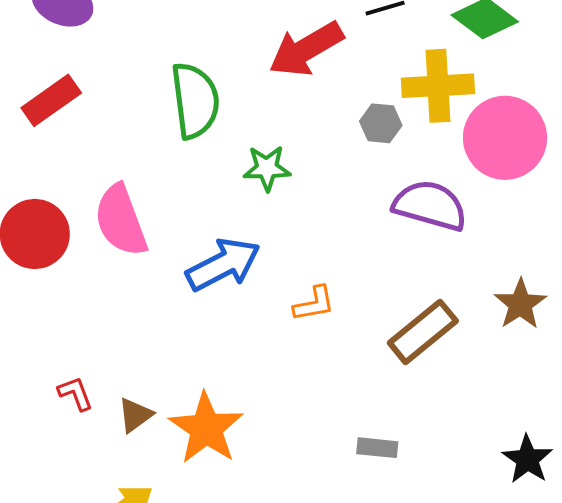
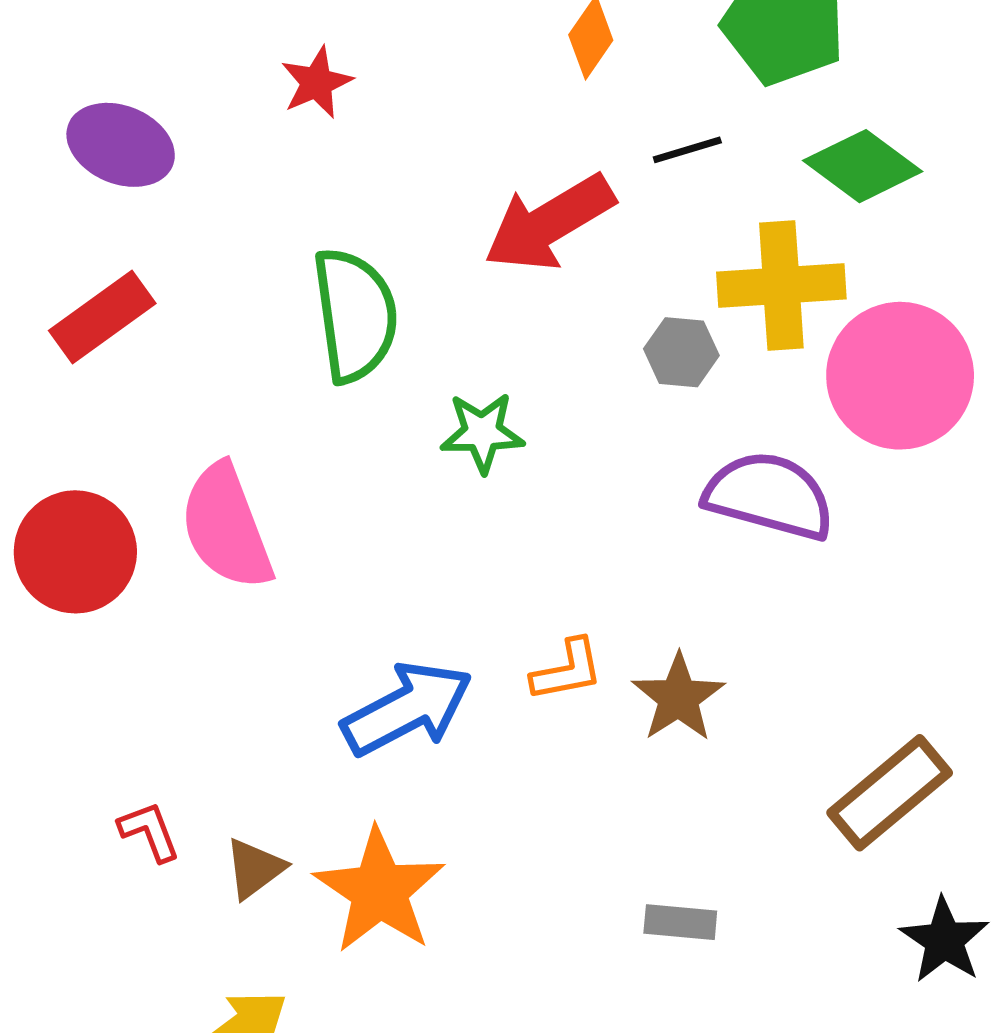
blue arrow: (223, 264) -> (407, 709), moved
brown star: (520, 304) -> (678, 698), moved
brown rectangle: (423, 332) -> (890, 793), moved

